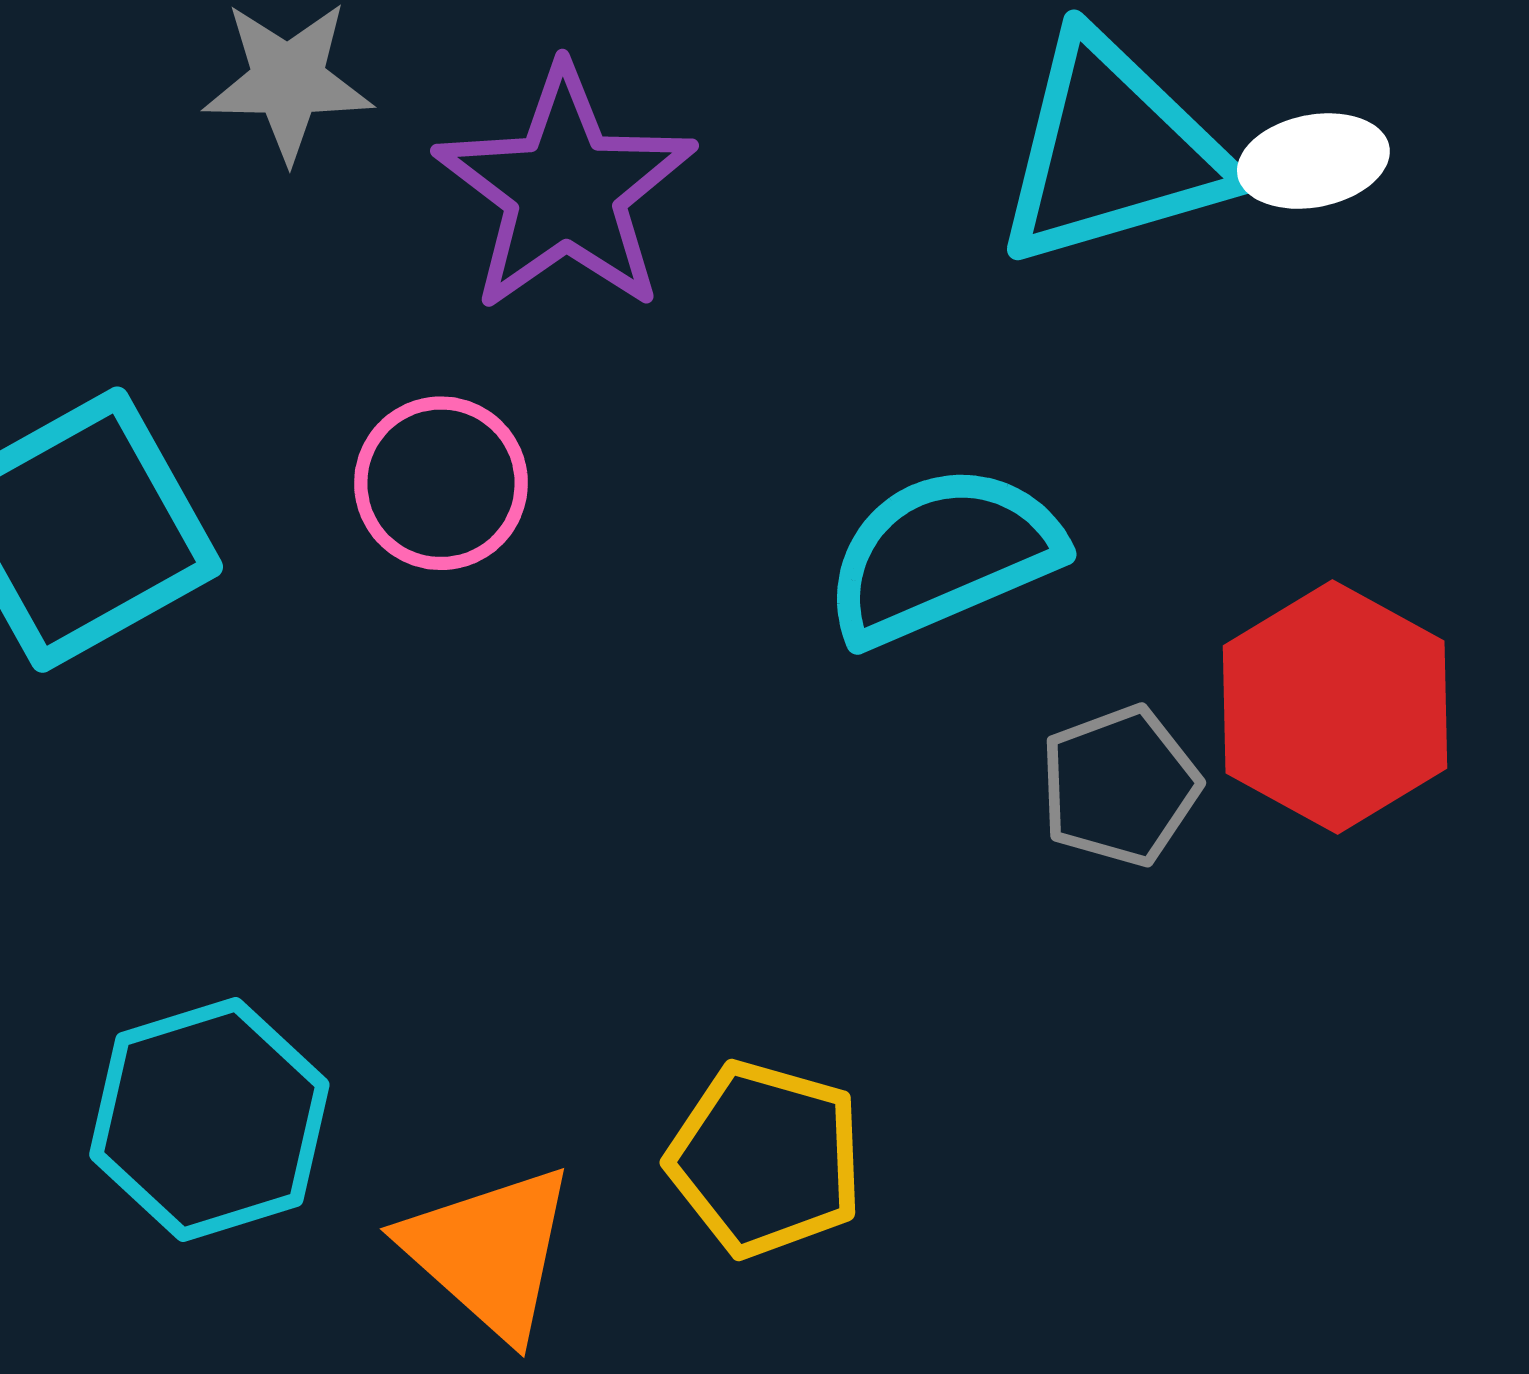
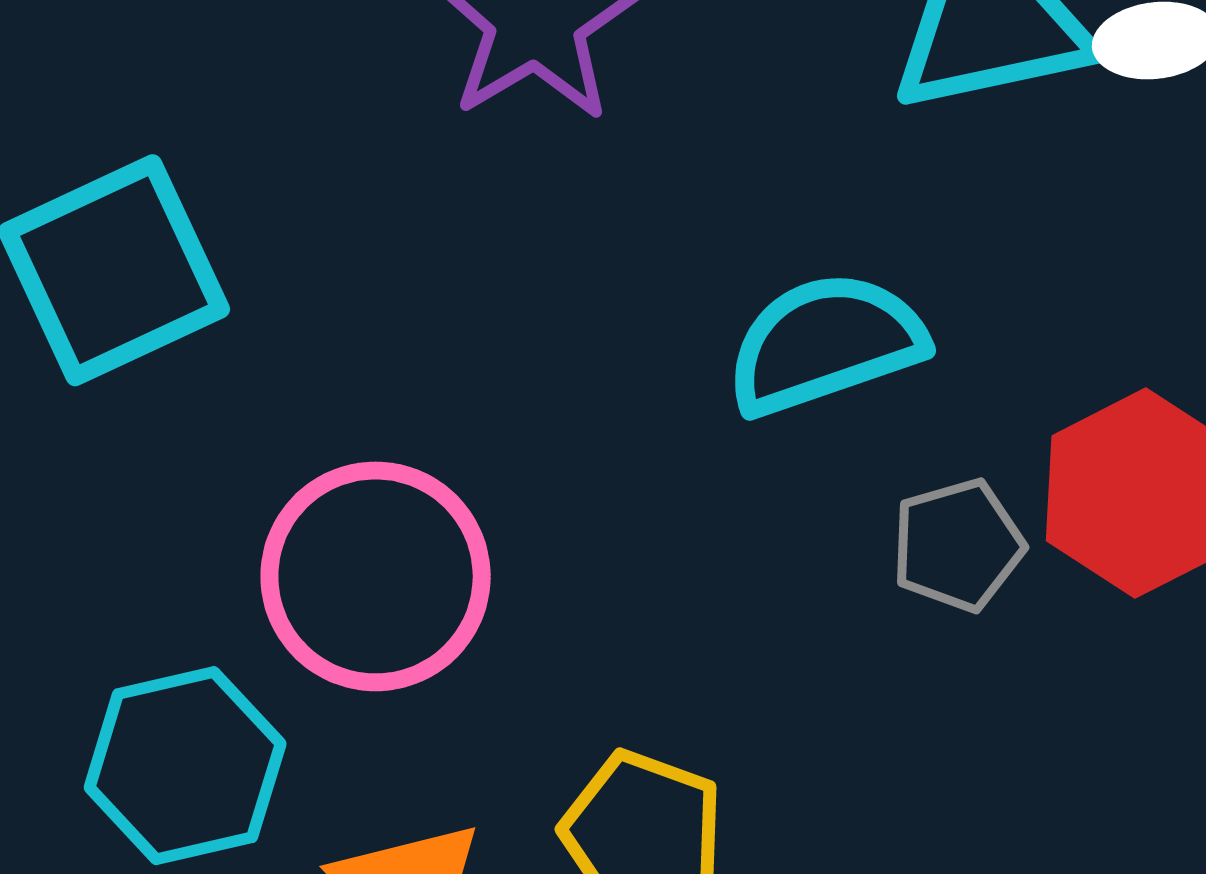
pink circle: (441, 483) -> (376, 576), moved, size x1.6

